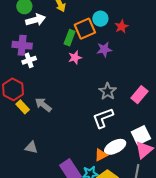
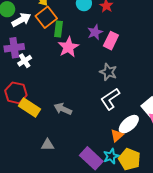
orange square: (85, 29) -> (46, 17), moved
pink star: (75, 58) -> (68, 47), size x1.5
pink rectangle: (139, 95) -> (111, 41), moved
gray arrow: (43, 105) -> (63, 109), moved
yellow rectangle: (23, 107) -> (30, 107), size x1.5

